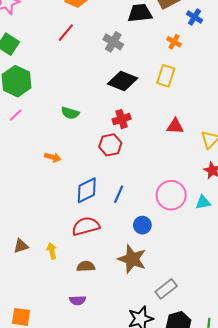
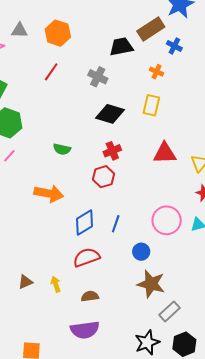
red triangle: (175, 126) -> (165, 153), size x1.4
orange arrow: (53, 157) -> (49, 193), size x1.8
brown star: (132, 259) -> (151, 284), moved
purple semicircle: (78, 300) -> (85, 330), size x1.8

